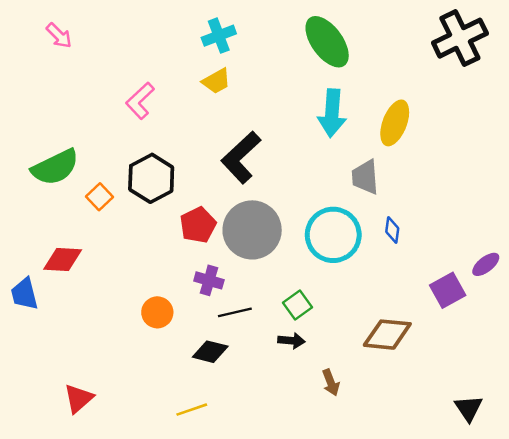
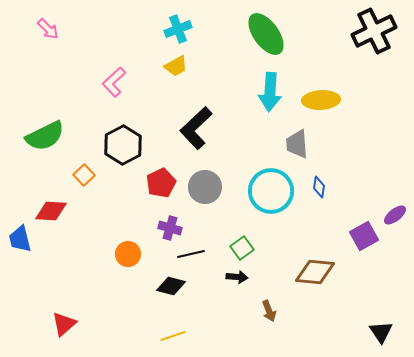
yellow ellipse: (395, 123) -> (321, 100), turned 66
orange square: (100, 197) -> (84, 175), moved
gray circle: (252, 230) -> (205, 187), size x0.7
yellow line: (192, 410) -> (173, 336), moved

